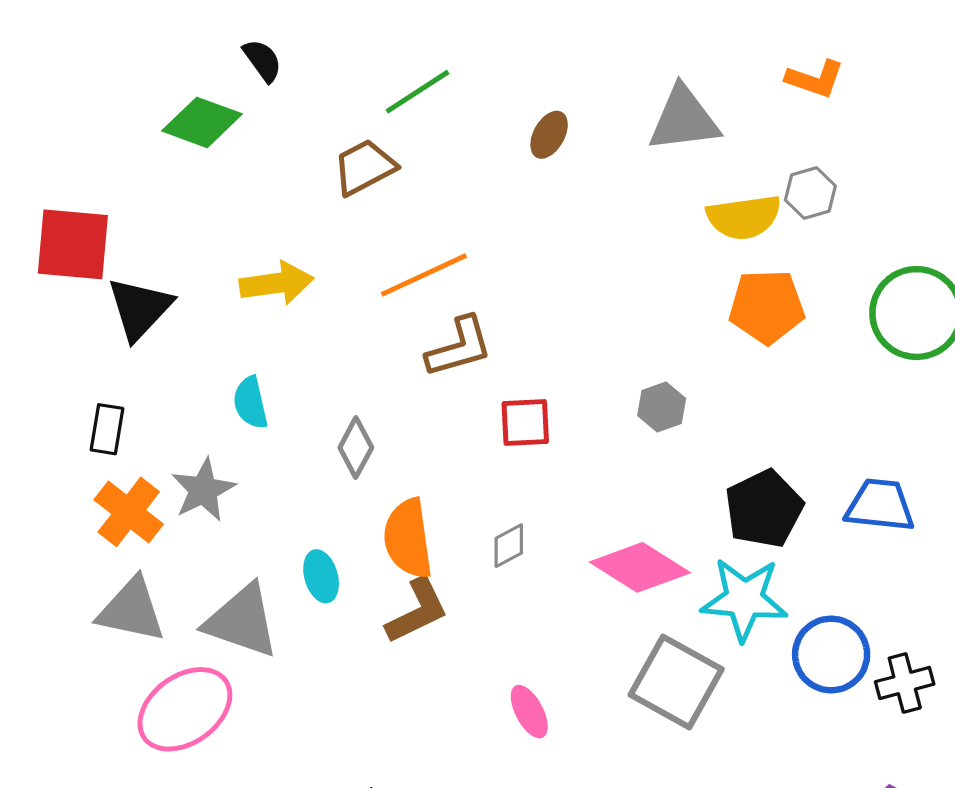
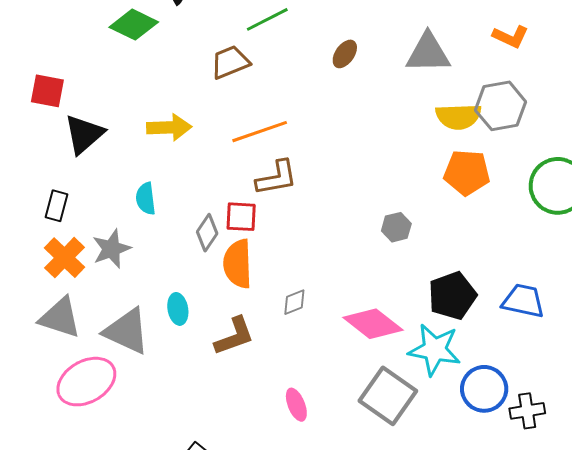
gray hexagon: (810, 193) -> (501, 106), size x1.6
red square: (73, 244) -> (47, 91), size x0.7
red square: (525, 422) -> (241, 217), moved
orange semicircle: (408, 539) -> (238, 264), moved

